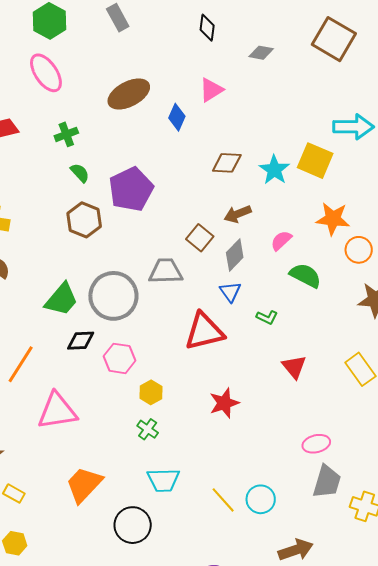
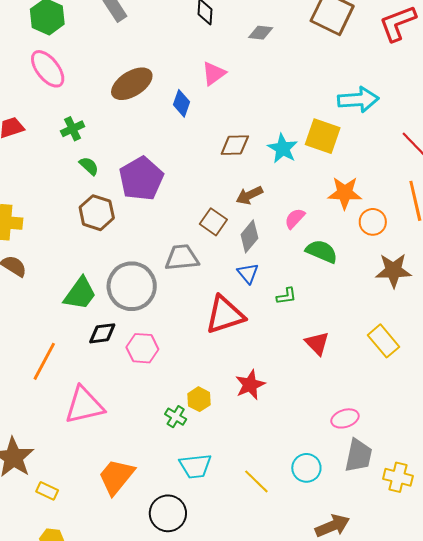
green L-shape: (267, 317) -> (286, 296), turned -30
yellow hexagon: (151, 392) -> (199, 399), moved
cyan circle: (261, 499) -> (306, 468), moved

